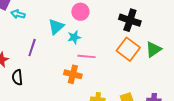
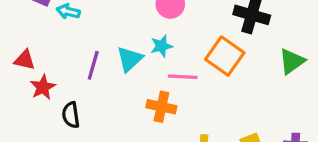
cyan triangle: (56, 27) -> (130, 59), moved
orange square: (128, 49) -> (225, 56), moved

